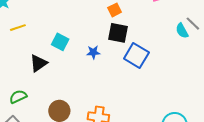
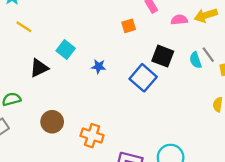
yellow line: (18, 28) -> (24, 27), turned 42
black square: (118, 33) -> (163, 56), moved

